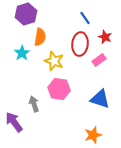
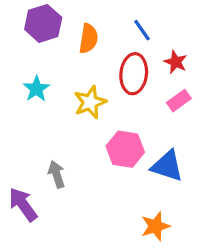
orange semicircle: (40, 37) -> (88, 39), moved
pink rectangle: (99, 60) -> (179, 101), moved
yellow star: (54, 61) -> (90, 102), turned 30
pink hexagon: (59, 89) -> (125, 149), moved

